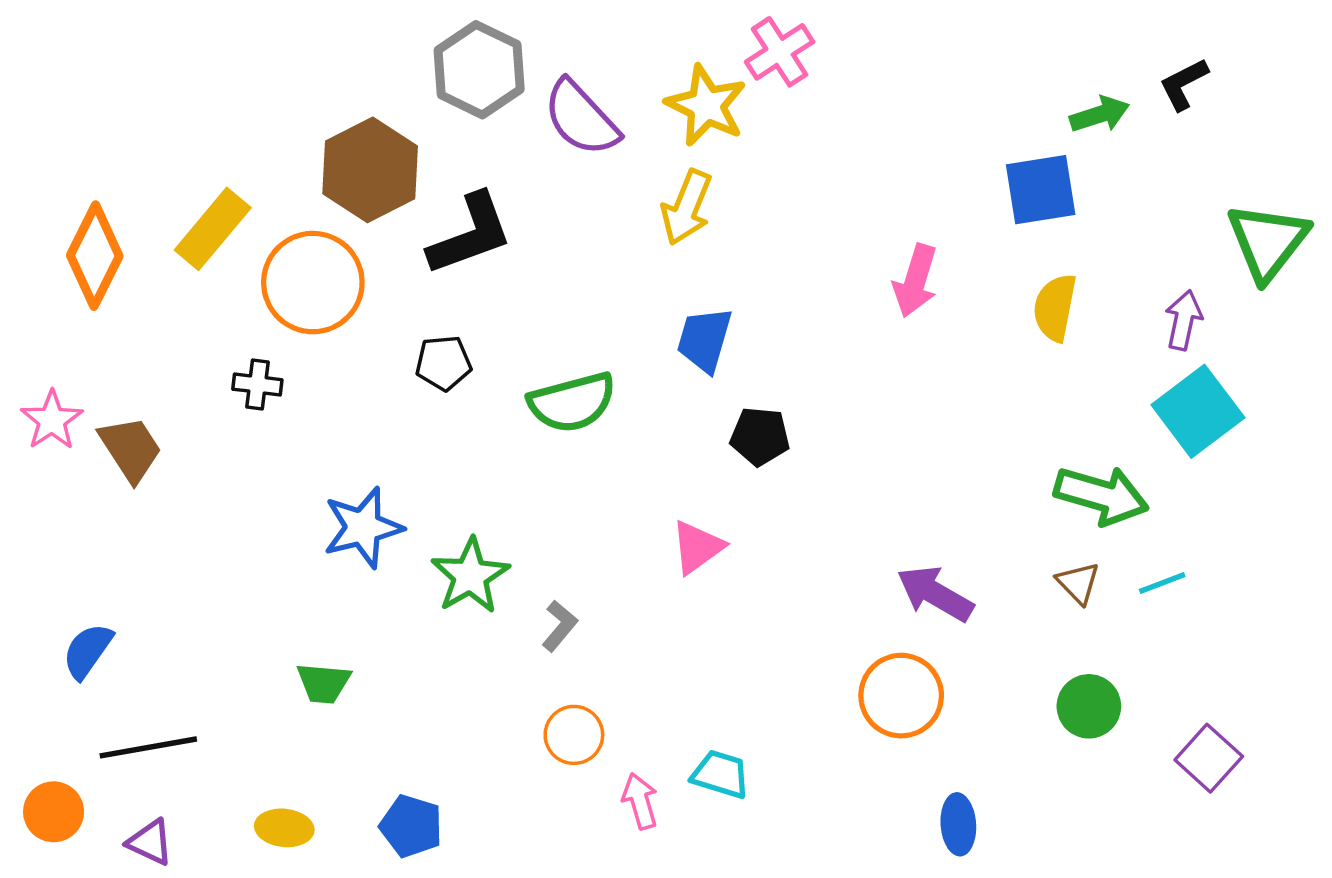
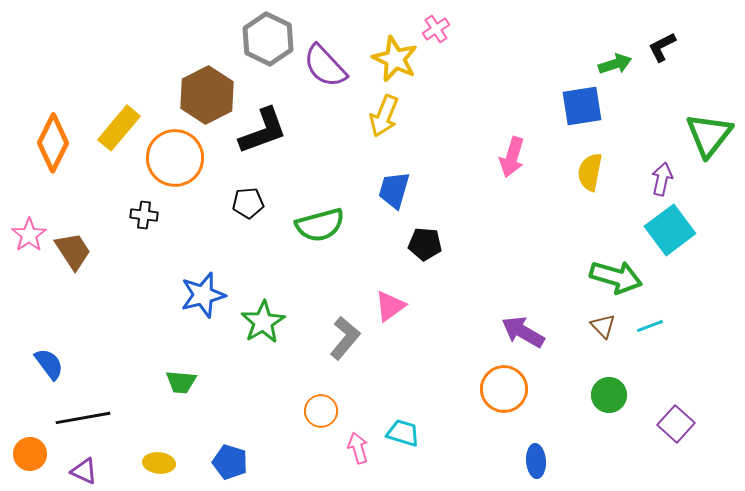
pink cross: (780, 52) -> (436, 29), size x0.7
gray L-shape: (560, 626) -> (345, 338), moved, size x1.5
blue semicircle: (88, 651) -> (49, 364), turned 108

